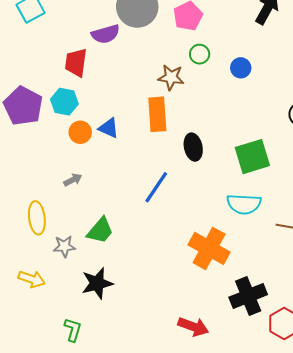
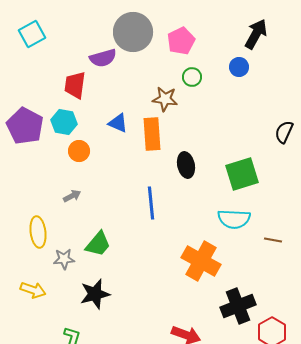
blue circle: (241, 68) -> (239, 67), moved
blue triangle: (109, 128) -> (118, 123), moved
blue line: (156, 187) -> (151, 203), turned -40

